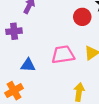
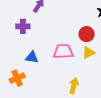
red circle: (82, 17) -> (87, 34), moved

